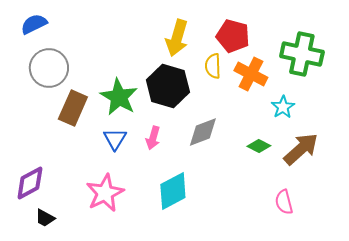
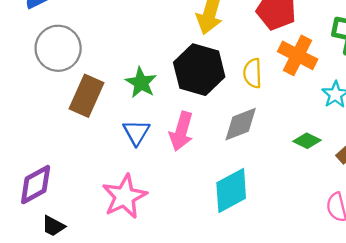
yellow semicircle: (213, 66) -> (252, 73), moved
green star: (119, 97) -> (141, 83), size x0.7
pink arrow: (153, 138) -> (181, 131), size x1.4
cyan diamond: (173, 191) -> (231, 191), moved

